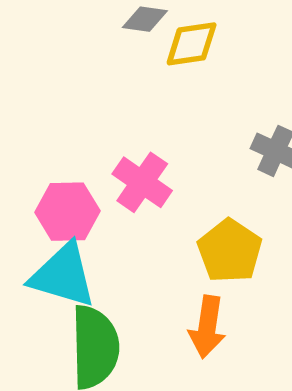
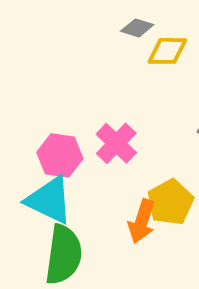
orange arrow: (207, 327) -> (142, 221), moved

